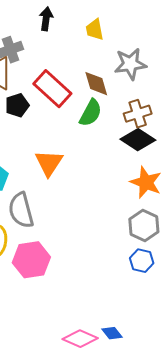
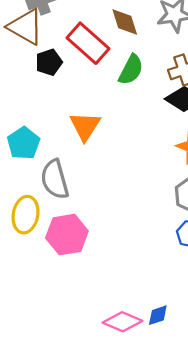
brown diamond: (96, 84) -> (125, 22), moved
blue diamond: (112, 333) -> (158, 315), turned -70

